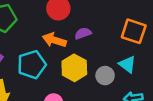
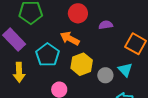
purple semicircle: (83, 33) -> (106, 25), moved
cyan pentagon: (32, 65) -> (47, 55), turned -30

